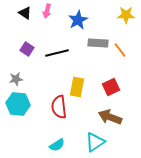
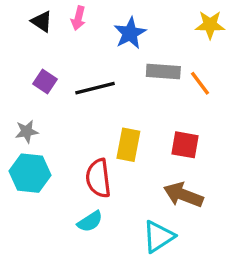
red square: (111, 87) -> (185, 145), turned 36
cyan semicircle: (57, 145) -> (90, 222), moved

